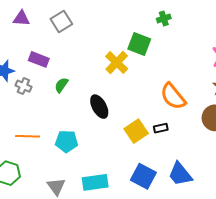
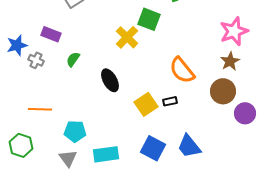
cyan pentagon: (66, 141) -> (75, 131), moved

